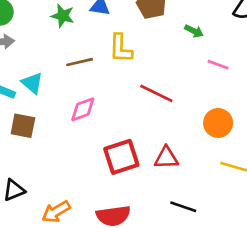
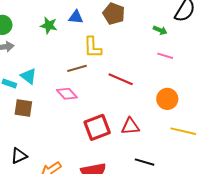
green arrow: (194, 31) -> (160, 30), moved
brown line: (80, 62) -> (77, 68), moved
pink diamond: (83, 109) -> (67, 94), turned 70

